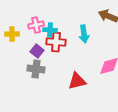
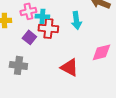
gray cross: (36, 69) -> (18, 65), moved
red triangle: (77, 81) -> (69, 67), turned 42

